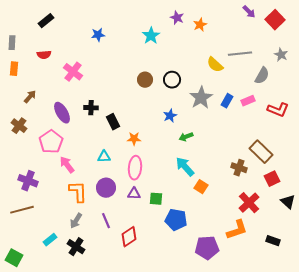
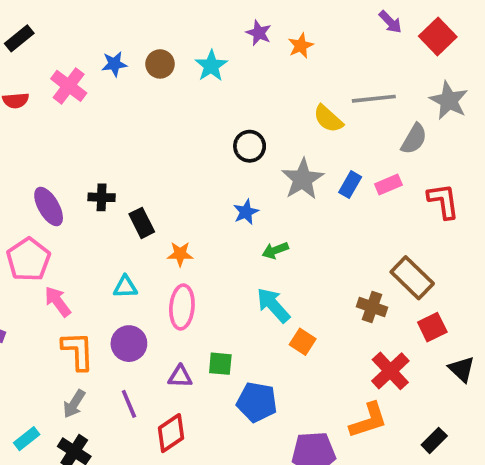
gray star: (281, 55) -> (449, 101), size x1.5
pink cross: (73, 72) -> (69, 86), moved
brown circle: (145, 80) -> (160, 64), moved
red L-shape: (278, 110) -> (443, 201), turned -120
purple triangle: (134, 194) -> (180, 376), moved
black rectangle: (273, 241) -> (434, 440), turned -64

